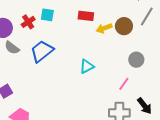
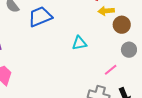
brown circle: (124, 26) -> (122, 25), moved

